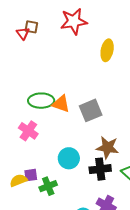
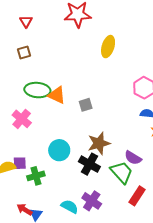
brown square: (31, 27) -> (24, 52), moved, turned -32
gray square: (91, 110) -> (86, 105), size x0.6
brown star: (107, 147) -> (99, 143), turned -30
black cross: (100, 169) -> (89, 164), turned 30

